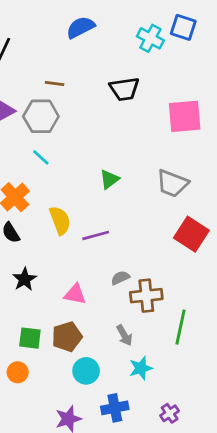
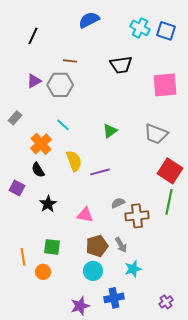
blue square: (183, 27) -> (166, 31), moved
cyan line: (41, 157) -> (63, 125), moved
green line: (181, 327) -> (169, 202), moved
brown pentagon: (67, 337) -> (97, 246), moved
purple cross: (170, 413) -> (166, 302), moved

